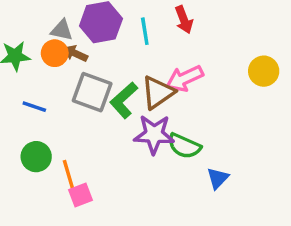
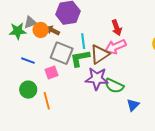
red arrow: (184, 20) -> (117, 28), moved
gray triangle: (62, 30) -> (30, 22), moved, turned -32
cyan line: (145, 31) -> (83, 41), moved
green L-shape: (124, 100) -> (80, 58), turned 30
pink square: (80, 195) -> (52, 73), moved

